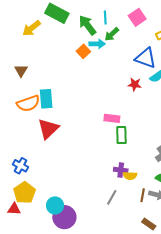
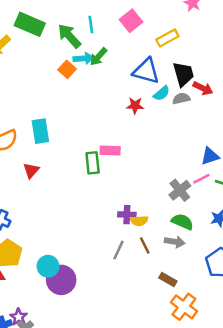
green arrow: (112, 34) -> (99, 57), moved
cyan rectangle: (46, 99) -> (40, 131), moved
red triangle: (48, 129) -> (31, 170), size x0.6
green rectangle: (121, 135) -> (93, 163), moved
brown line: (143, 195) -> (145, 245), moved, turned -32

